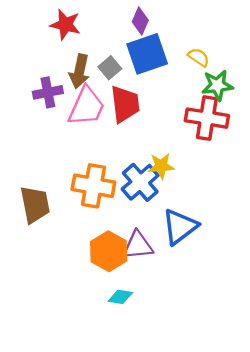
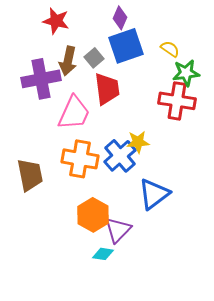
purple cross: (48, 92) -> (41, 79), size x1.5
pink trapezoid: (86, 106) -> (74, 113), moved
purple triangle: (138, 245) -> (118, 230), moved, turned -40

